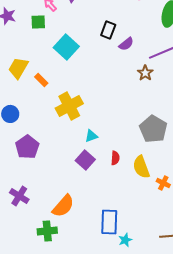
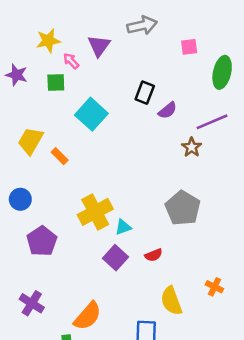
yellow cross: (69, 106) -> (95, 212), moved
gray pentagon: (153, 129) -> (183, 208), moved
red semicircle: (115, 158) -> (154, 255), turned 64
yellow semicircle: (141, 167) -> (171, 301), moved

